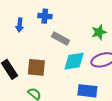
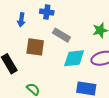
brown square: (36, 67) -> (35, 47), moved

